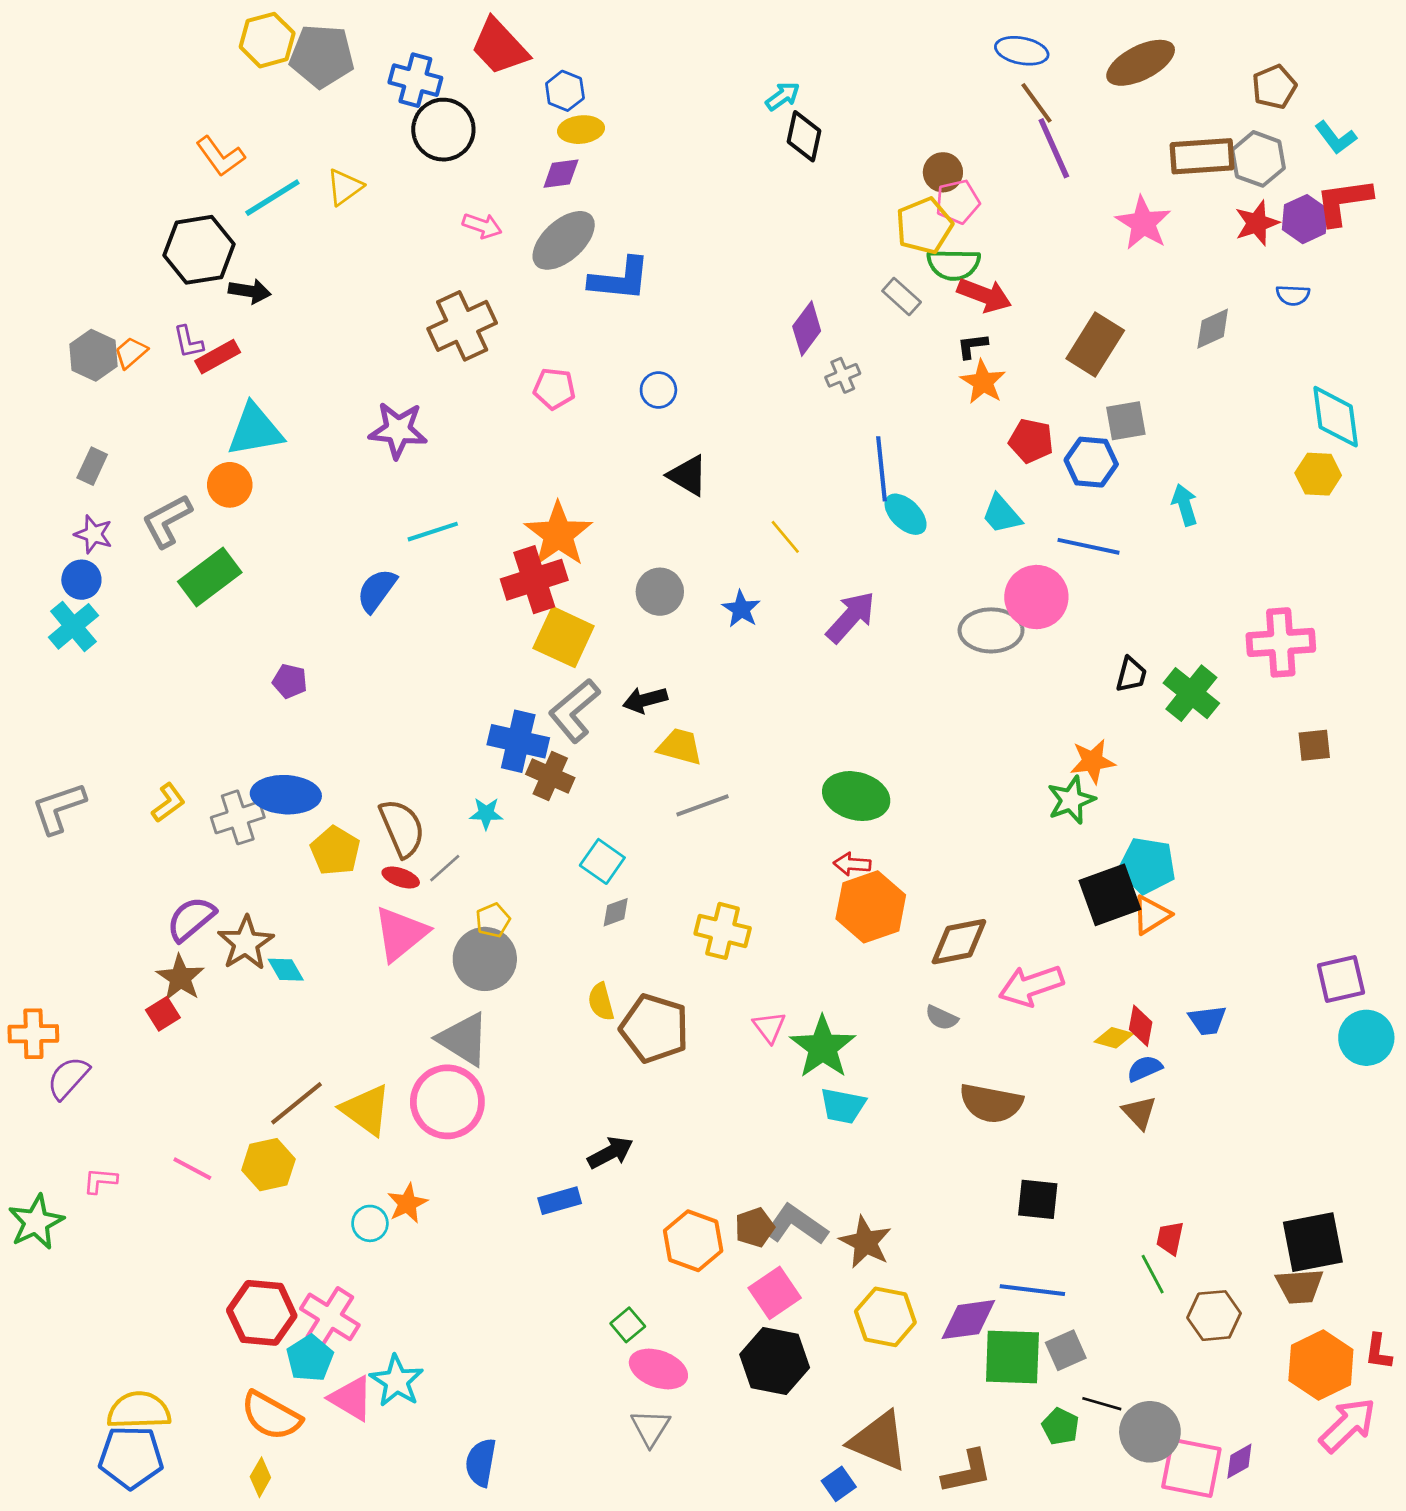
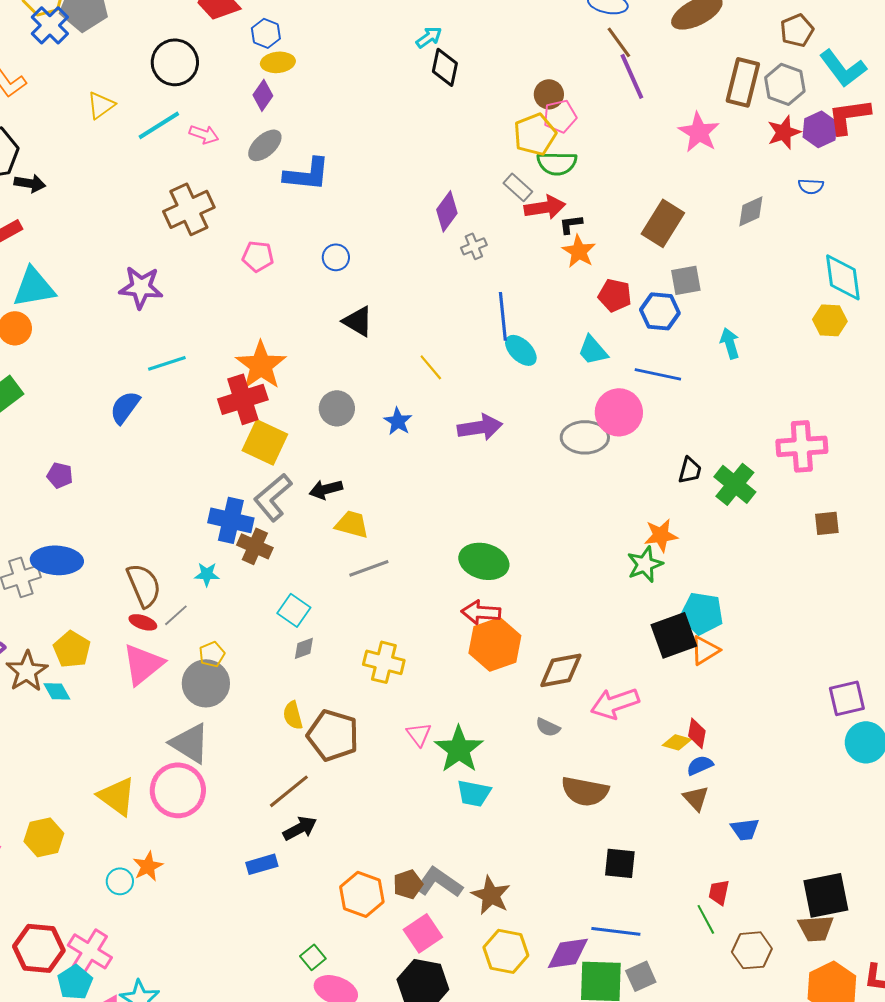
blue cross: (415, 80) -> (50, 25), moved, turned 30
cyan L-shape: (1336, 138) -> (843, 68), size x1.5
brown rectangle: (1202, 156) -> (743, 82), turned -72
purple diamond: (561, 174) -> (263, 95), turned -48
cyan line: (272, 198) -> (159, 125), moved
gray ellipse: (564, 240) -> (265, 145), size x0.7
red arrow: (984, 295) -> (545, 207), moved, turned -30
purple arrow: (851, 617) -> (480, 427), turned 39
yellow pentagon: (335, 851) -> (72, 649), moved
red arrow: (852, 864) -> (481, 612), size x1.4
blue trapezoid: (1207, 1020) -> (745, 829), moved
brown line: (296, 1103) -> (289, 791), moved

